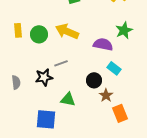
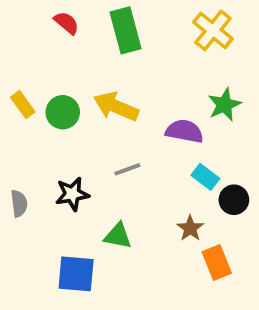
yellow rectangle: (18, 30) -> (23, 105), turned -32
gray line: (61, 63) -> (127, 169), moved
black circle: (94, 80) -> (234, 200), moved

